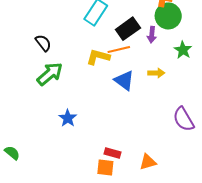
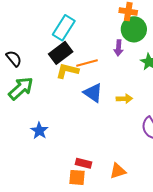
black rectangle: (128, 29) -> (61, 53), moved
yellow arrow: (156, 73) -> (124, 99), moved

